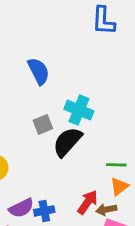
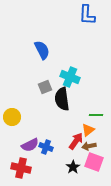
black semicircle: (67, 142) -> (62, 99), turned -50
orange triangle: (119, 186) -> (88, 130), moved
blue cross: (44, 211) -> (46, 147), turned 32

